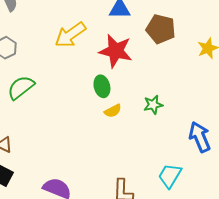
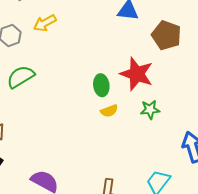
yellow arrow: (70, 35) -> (45, 23), moved, size x0.7
red star: (116, 51) -> (137, 74), moved

